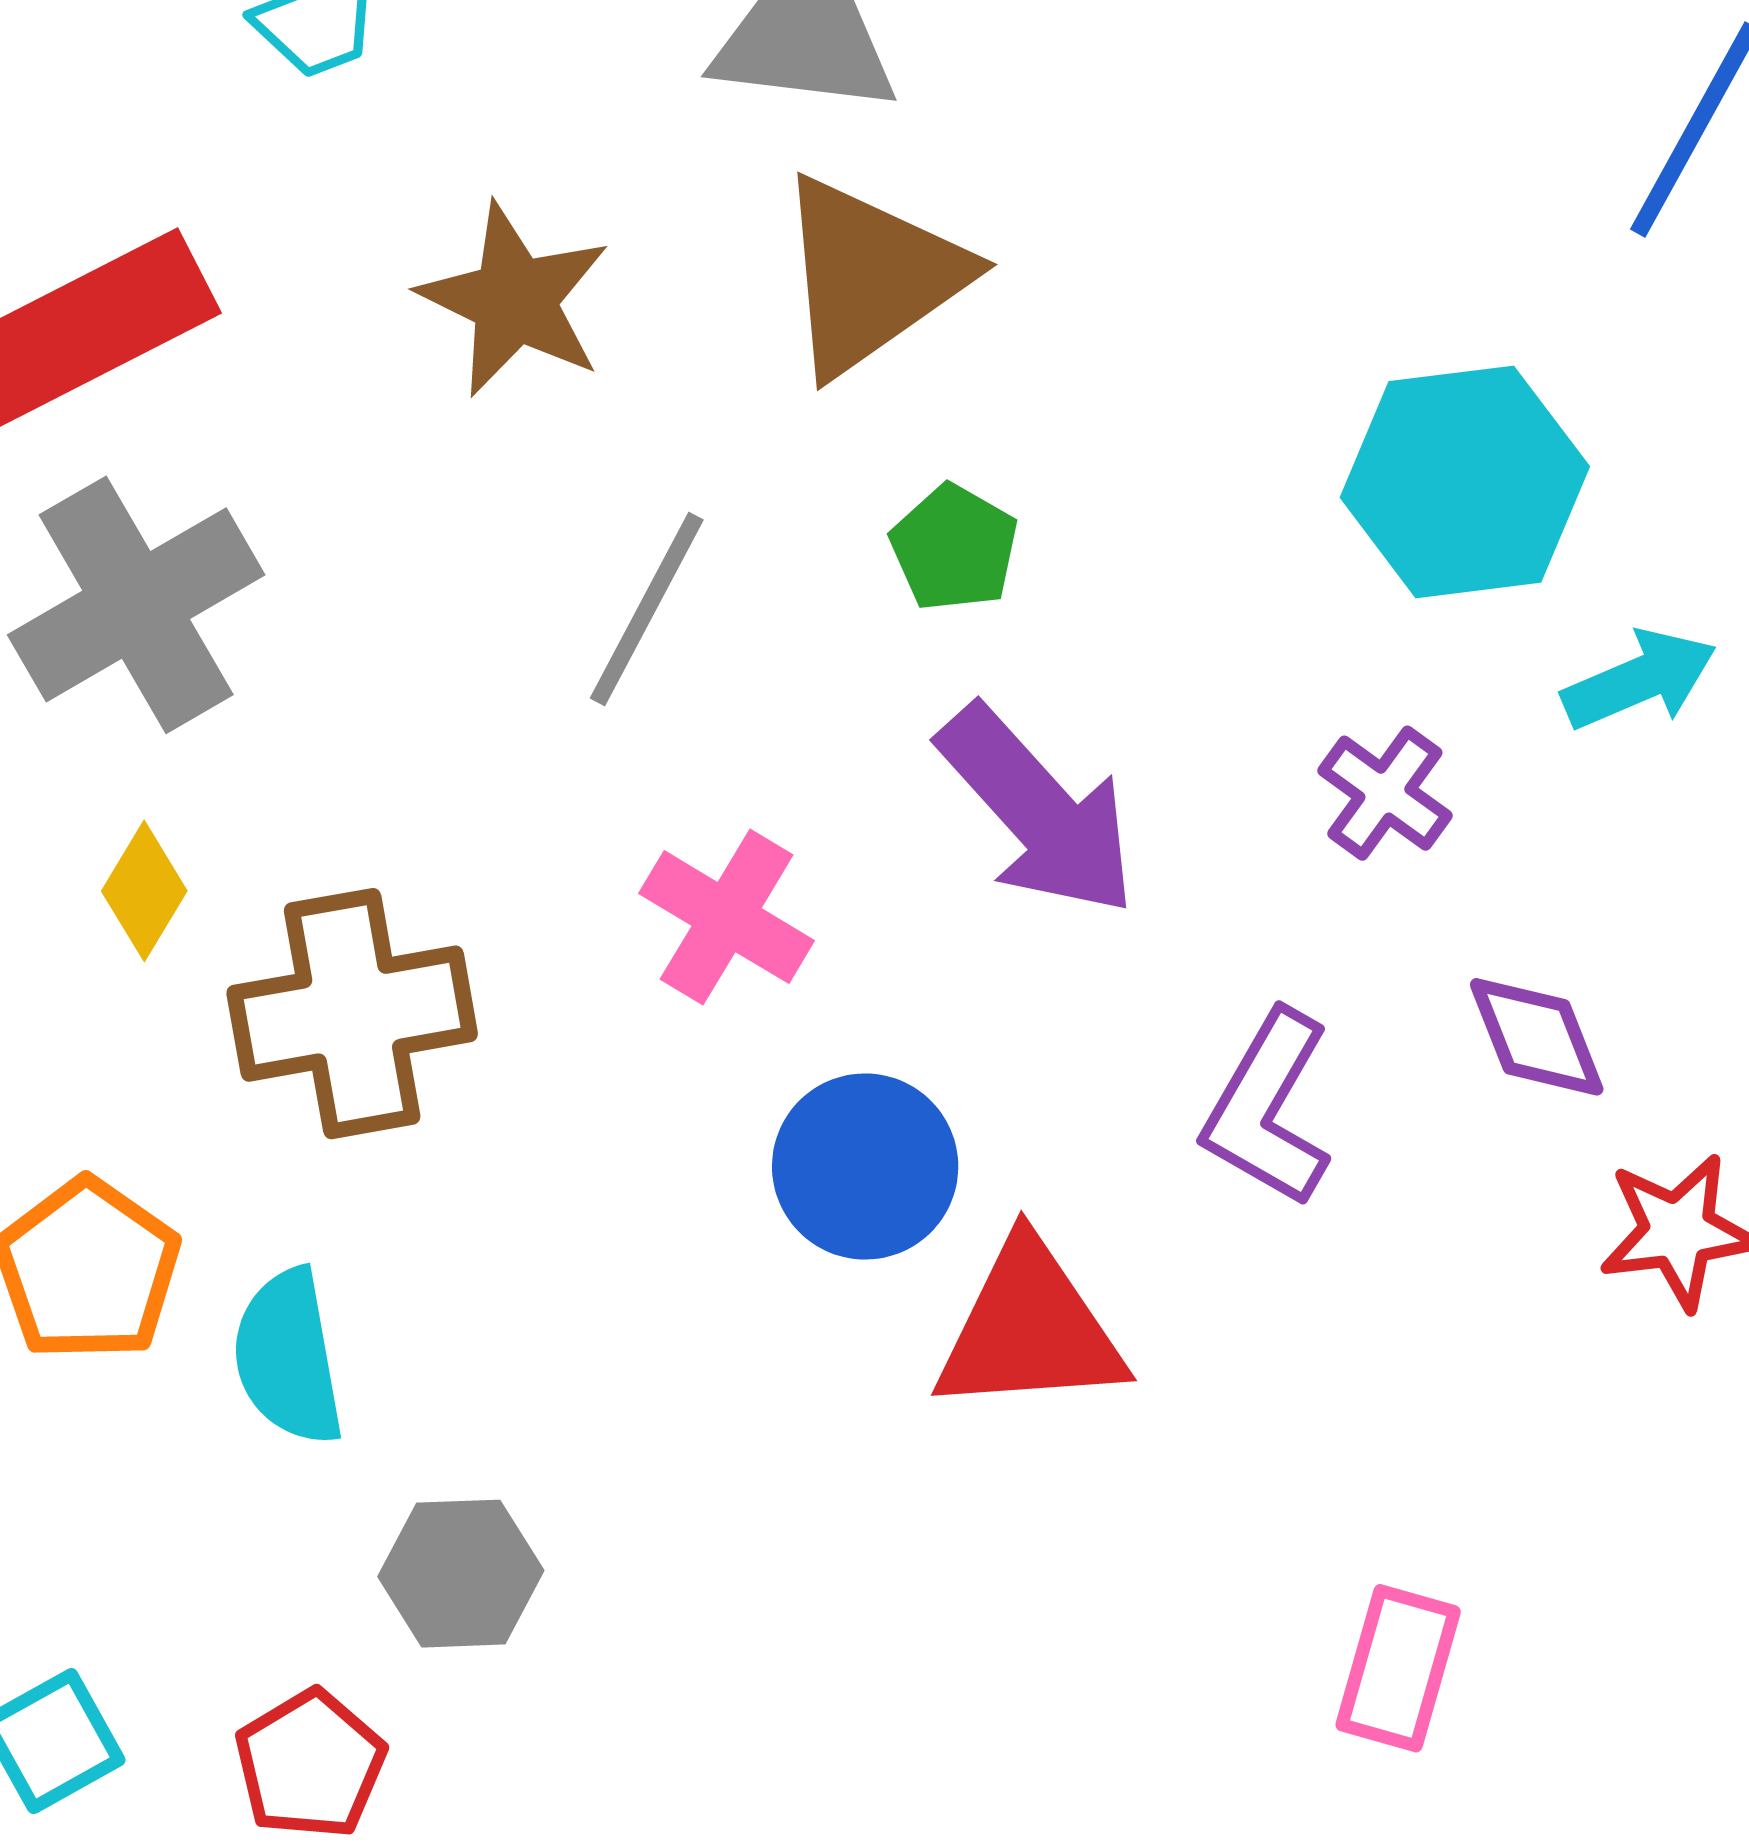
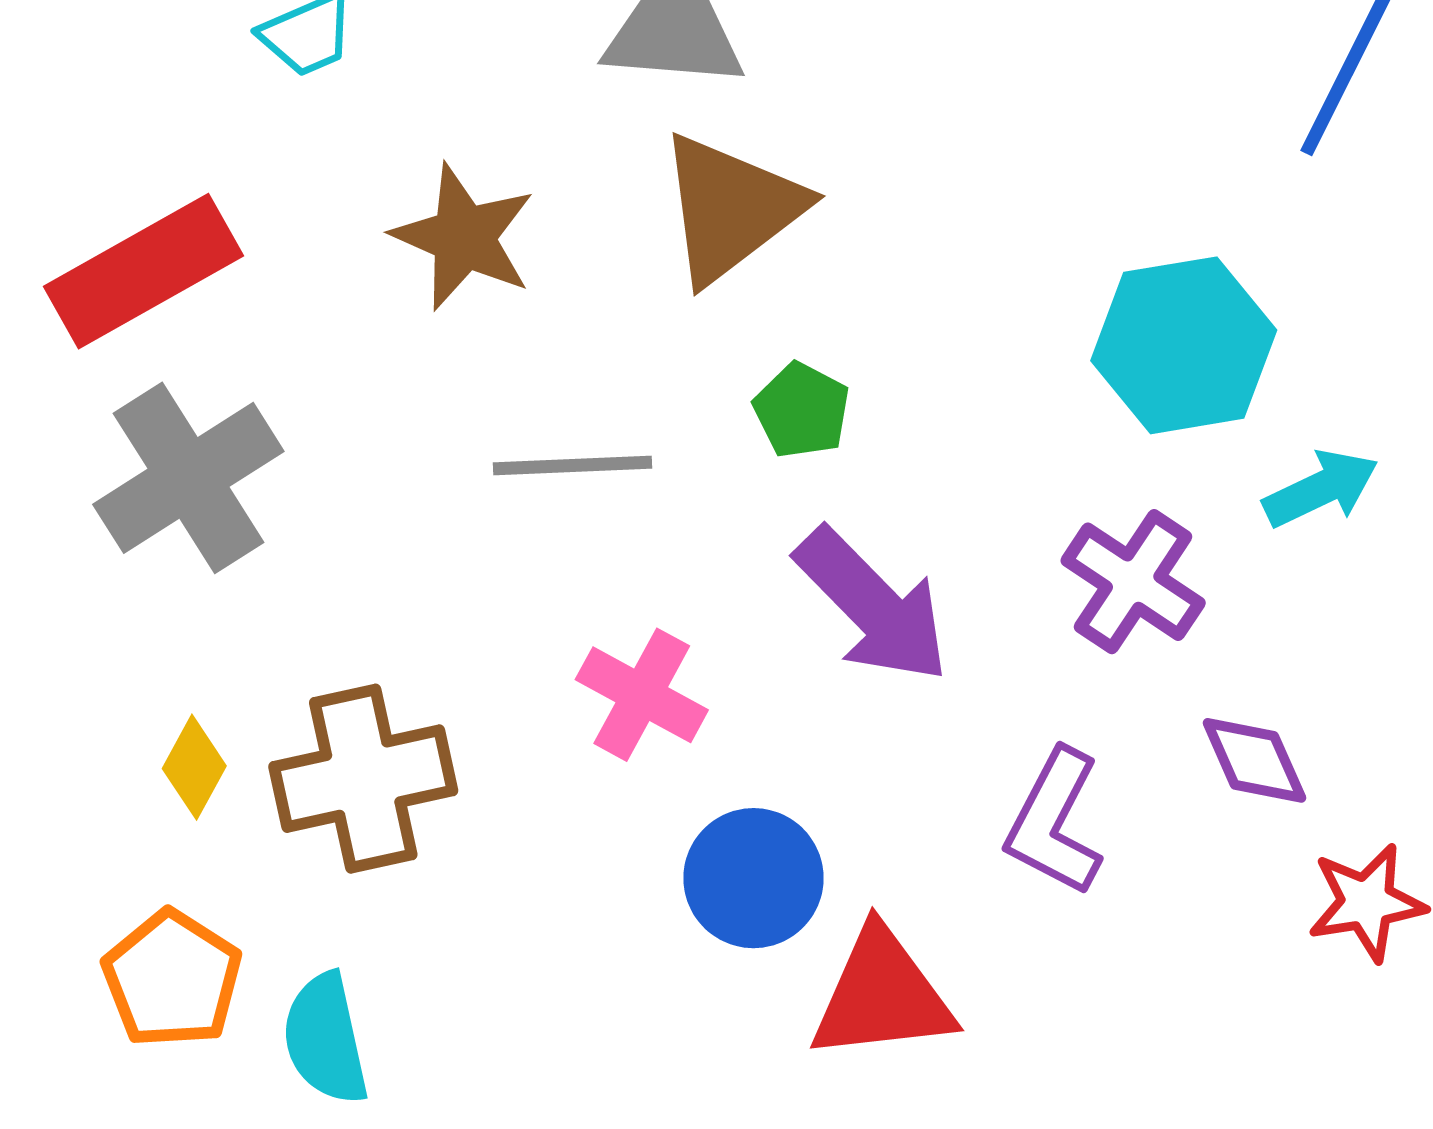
gray line: (647, 609) -> (572, 466), turned 62
purple cross: (1385, 793) -> (1133, 582), size x1.4
yellow diamond: (144, 891) -> (194, 767), moved

